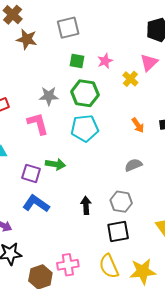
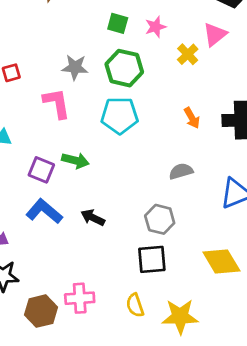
black arrow: (86, 205) -> (93, 218), moved, turned -66
yellow semicircle: (109, 266) -> (135, 305), size x0.7

